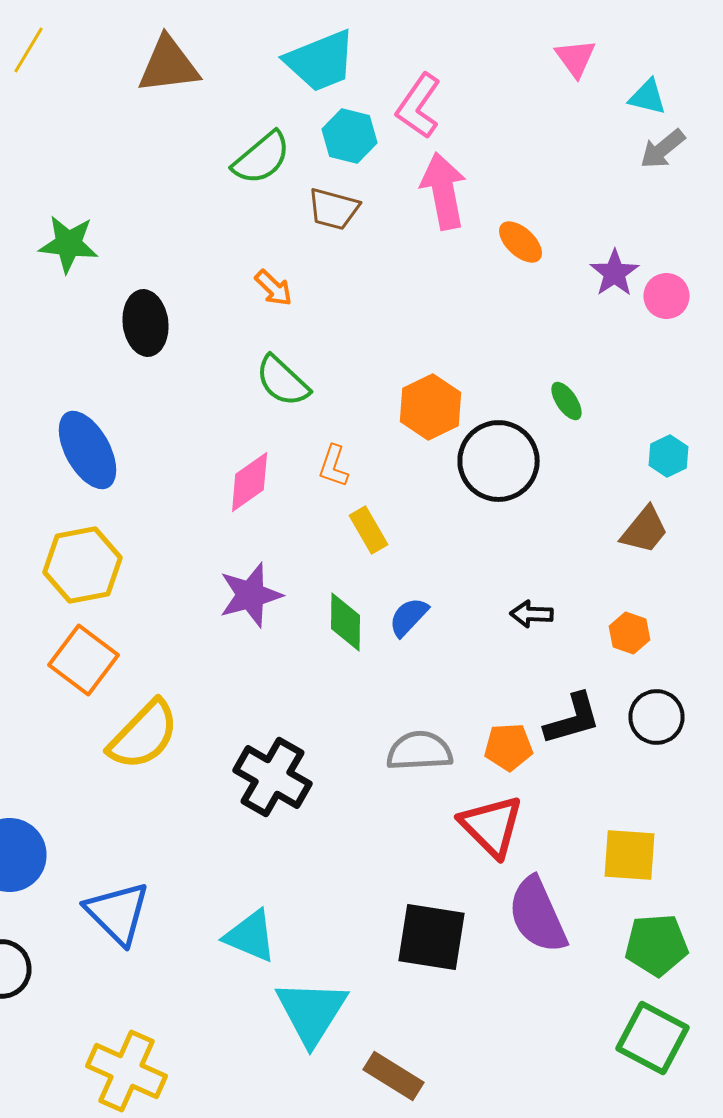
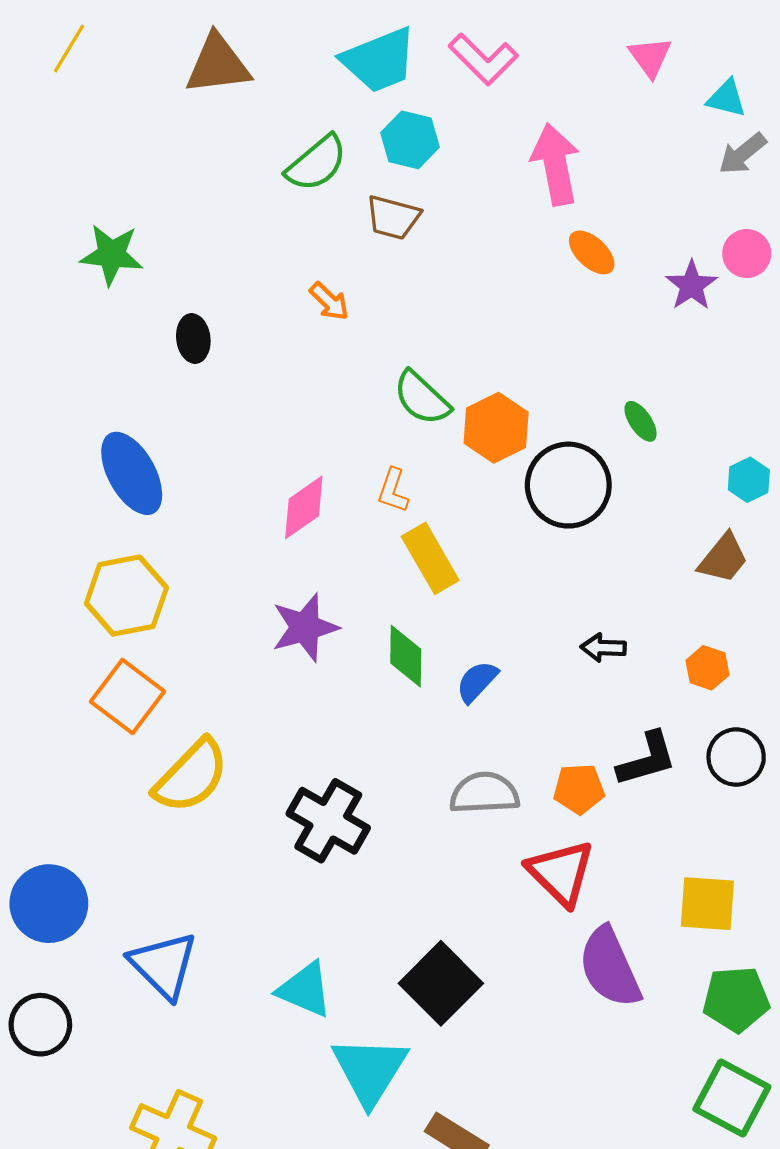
pink L-shape: (418, 106) -> (483, 59), moved, turned -80
pink arrow: (444, 191) -> (556, 164), moved
pink circle: (666, 296) -> (747, 254), moved
black ellipse: (146, 323) -> (193, 339), size x0.7
green semicircle: (282, 381) -> (422, 398), moved
yellow rectangle: (368, 530) -> (430, 558), size x1.4
blue semicircle: (408, 617) -> (477, 682), moved
black square: (432, 937) -> (441, 983), moved, turned 36

